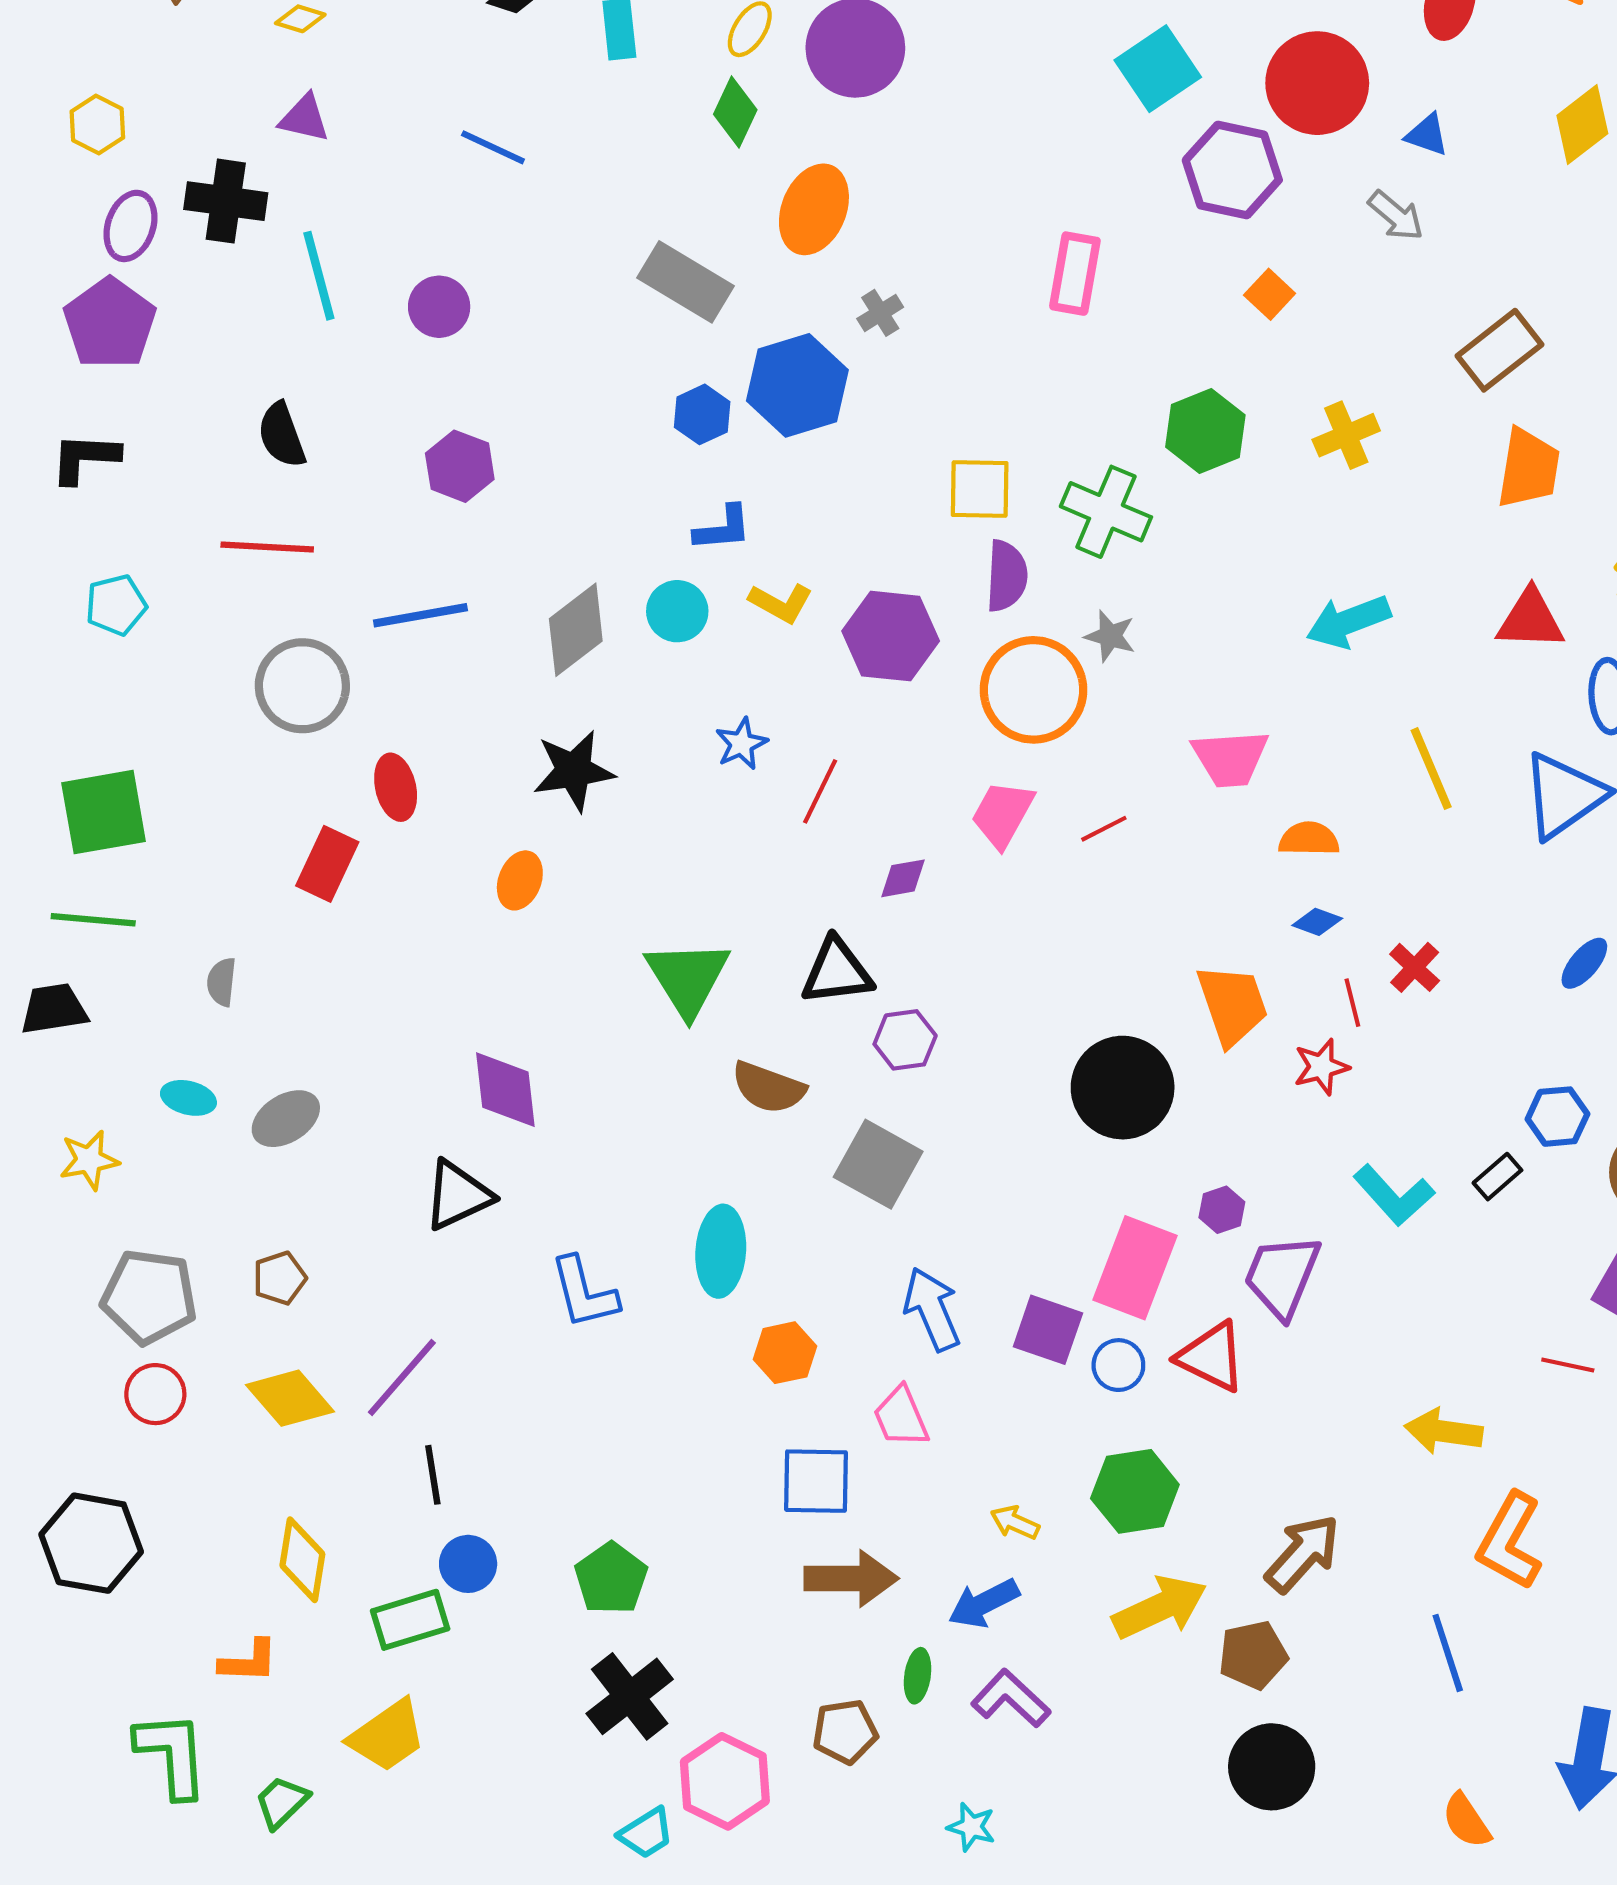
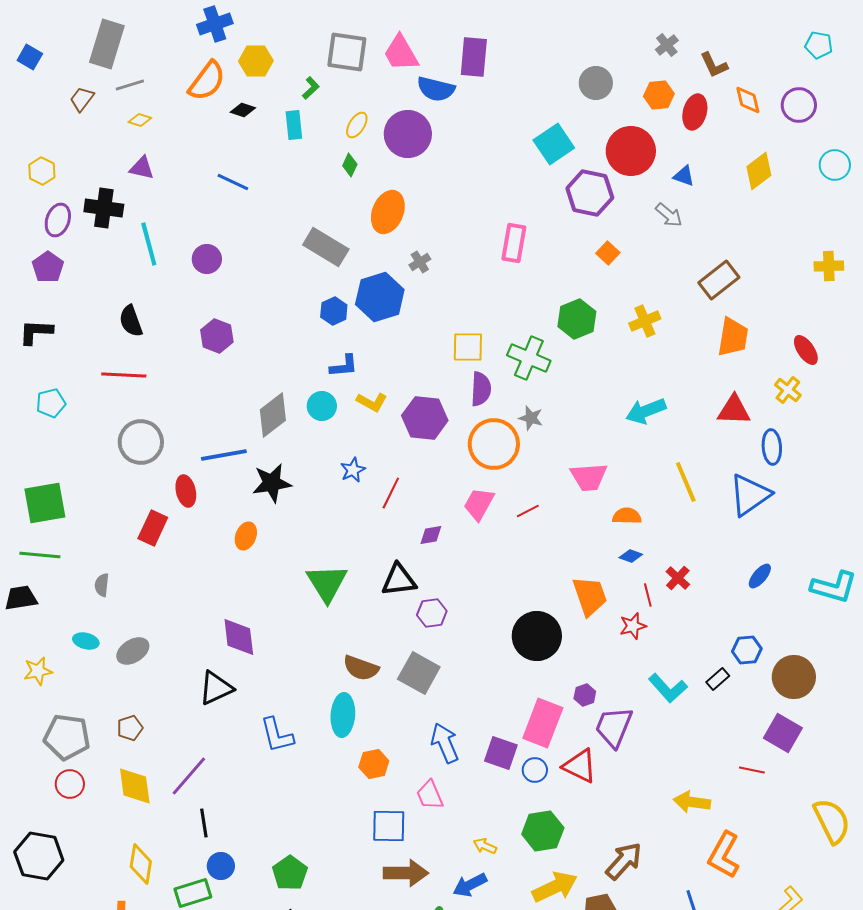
green diamond: (735, 112) -> (350, 165), size x0.7
purple pentagon: (110, 323) -> (48, 267), size x0.7
blue line: (420, 615) -> (224, 455), moved
brown semicircle: (768, 1088) -> (361, 668), moved
yellow diamond: (290, 1398) -> (135, 786), turned 33

